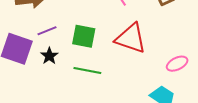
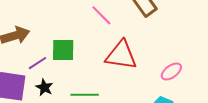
green square: (84, 36) -> (63, 50), moved

